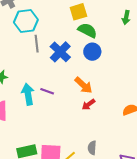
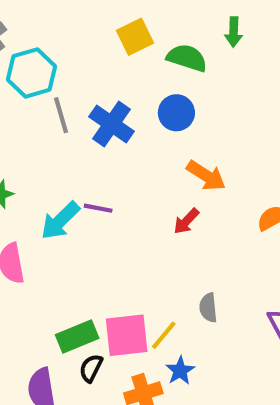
green semicircle: (87, 30) -> (187, 58), moved
orange arrow: (83, 85) -> (206, 176), moved
cyan arrow: (28, 94) -> (60, 221), turned -115

